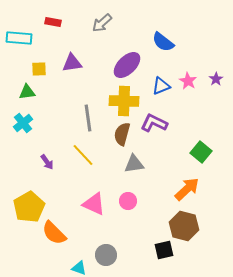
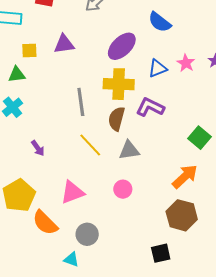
yellow line: (83, 155) -> (90, 145), moved
pink triangle: (94, 204) -> (72, 192), moved, turned -45
black square: (164, 250) -> (161, 253), moved
gray circle: (106, 255) -> (87, 234), moved

